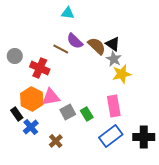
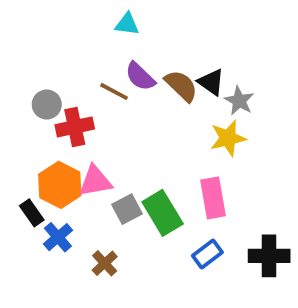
gray circle: (15, 56) -> (47, 104), moved
gray star: (114, 59) -> (239, 101), moved
red cross: (40, 68) -> (75, 127), turned -36
green rectangle: (87, 114) -> (163, 213), size x1.6
blue rectangle: (111, 136) -> (207, 254), size x0.7

